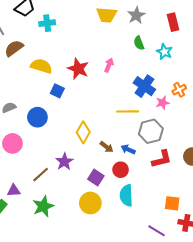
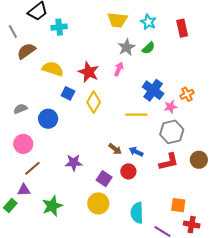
gray star: (136, 15) -> (126, 47), moved
green semicircle: (139, 43) -> (148, 48), turned -112
cyan star: (164, 52) -> (148, 22), moved
gray hexagon: (151, 131) -> (172, 132), moved
yellow diamond: (83, 132) -> (94, 102), moved
purple star: (64, 162) -> (74, 163), turned 30
brown line: (41, 175) -> (32, 168), moved
cyan semicircle: (126, 195) -> (137, 213), moved

